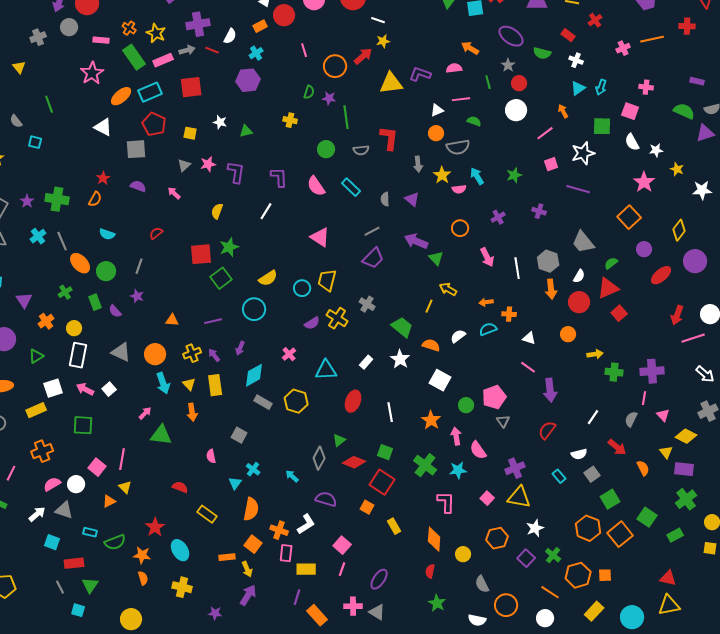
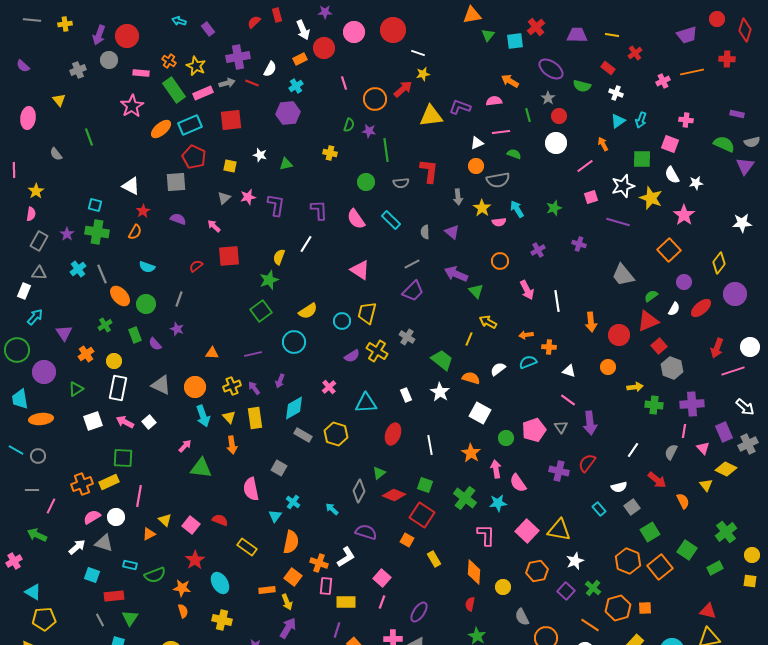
white triangle: (103, 127) -> (131, 186), moved
purple triangle: (705, 133) -> (745, 166), turned -36
cyan square: (35, 142) -> (95, 205), moved
yellow star: (677, 169) -> (651, 198), moved, size x1.6
yellow semicircle: (217, 211) -> (279, 257), moved
red square: (201, 254) -> (229, 256), moved
gray hexagon: (548, 261) -> (672, 368), moved
white semicircle: (579, 276) -> (674, 309), moved
white rectangle: (366, 362) -> (406, 395), turned -64
yellow rectangle: (36, 410) -> (109, 482), moved
gray triangle: (503, 421) -> (561, 427), moved
pink semicircle: (211, 456) -> (251, 489), size x1.6
pink line: (122, 459) -> (139, 496), moved
pink square: (97, 467) -> (191, 525), moved
purple cross: (515, 468) -> (559, 471), moved, turned 36
purple rectangle: (684, 469) -> (724, 432), moved, turned 60
pink square: (487, 498) -> (527, 531), size x1.6

